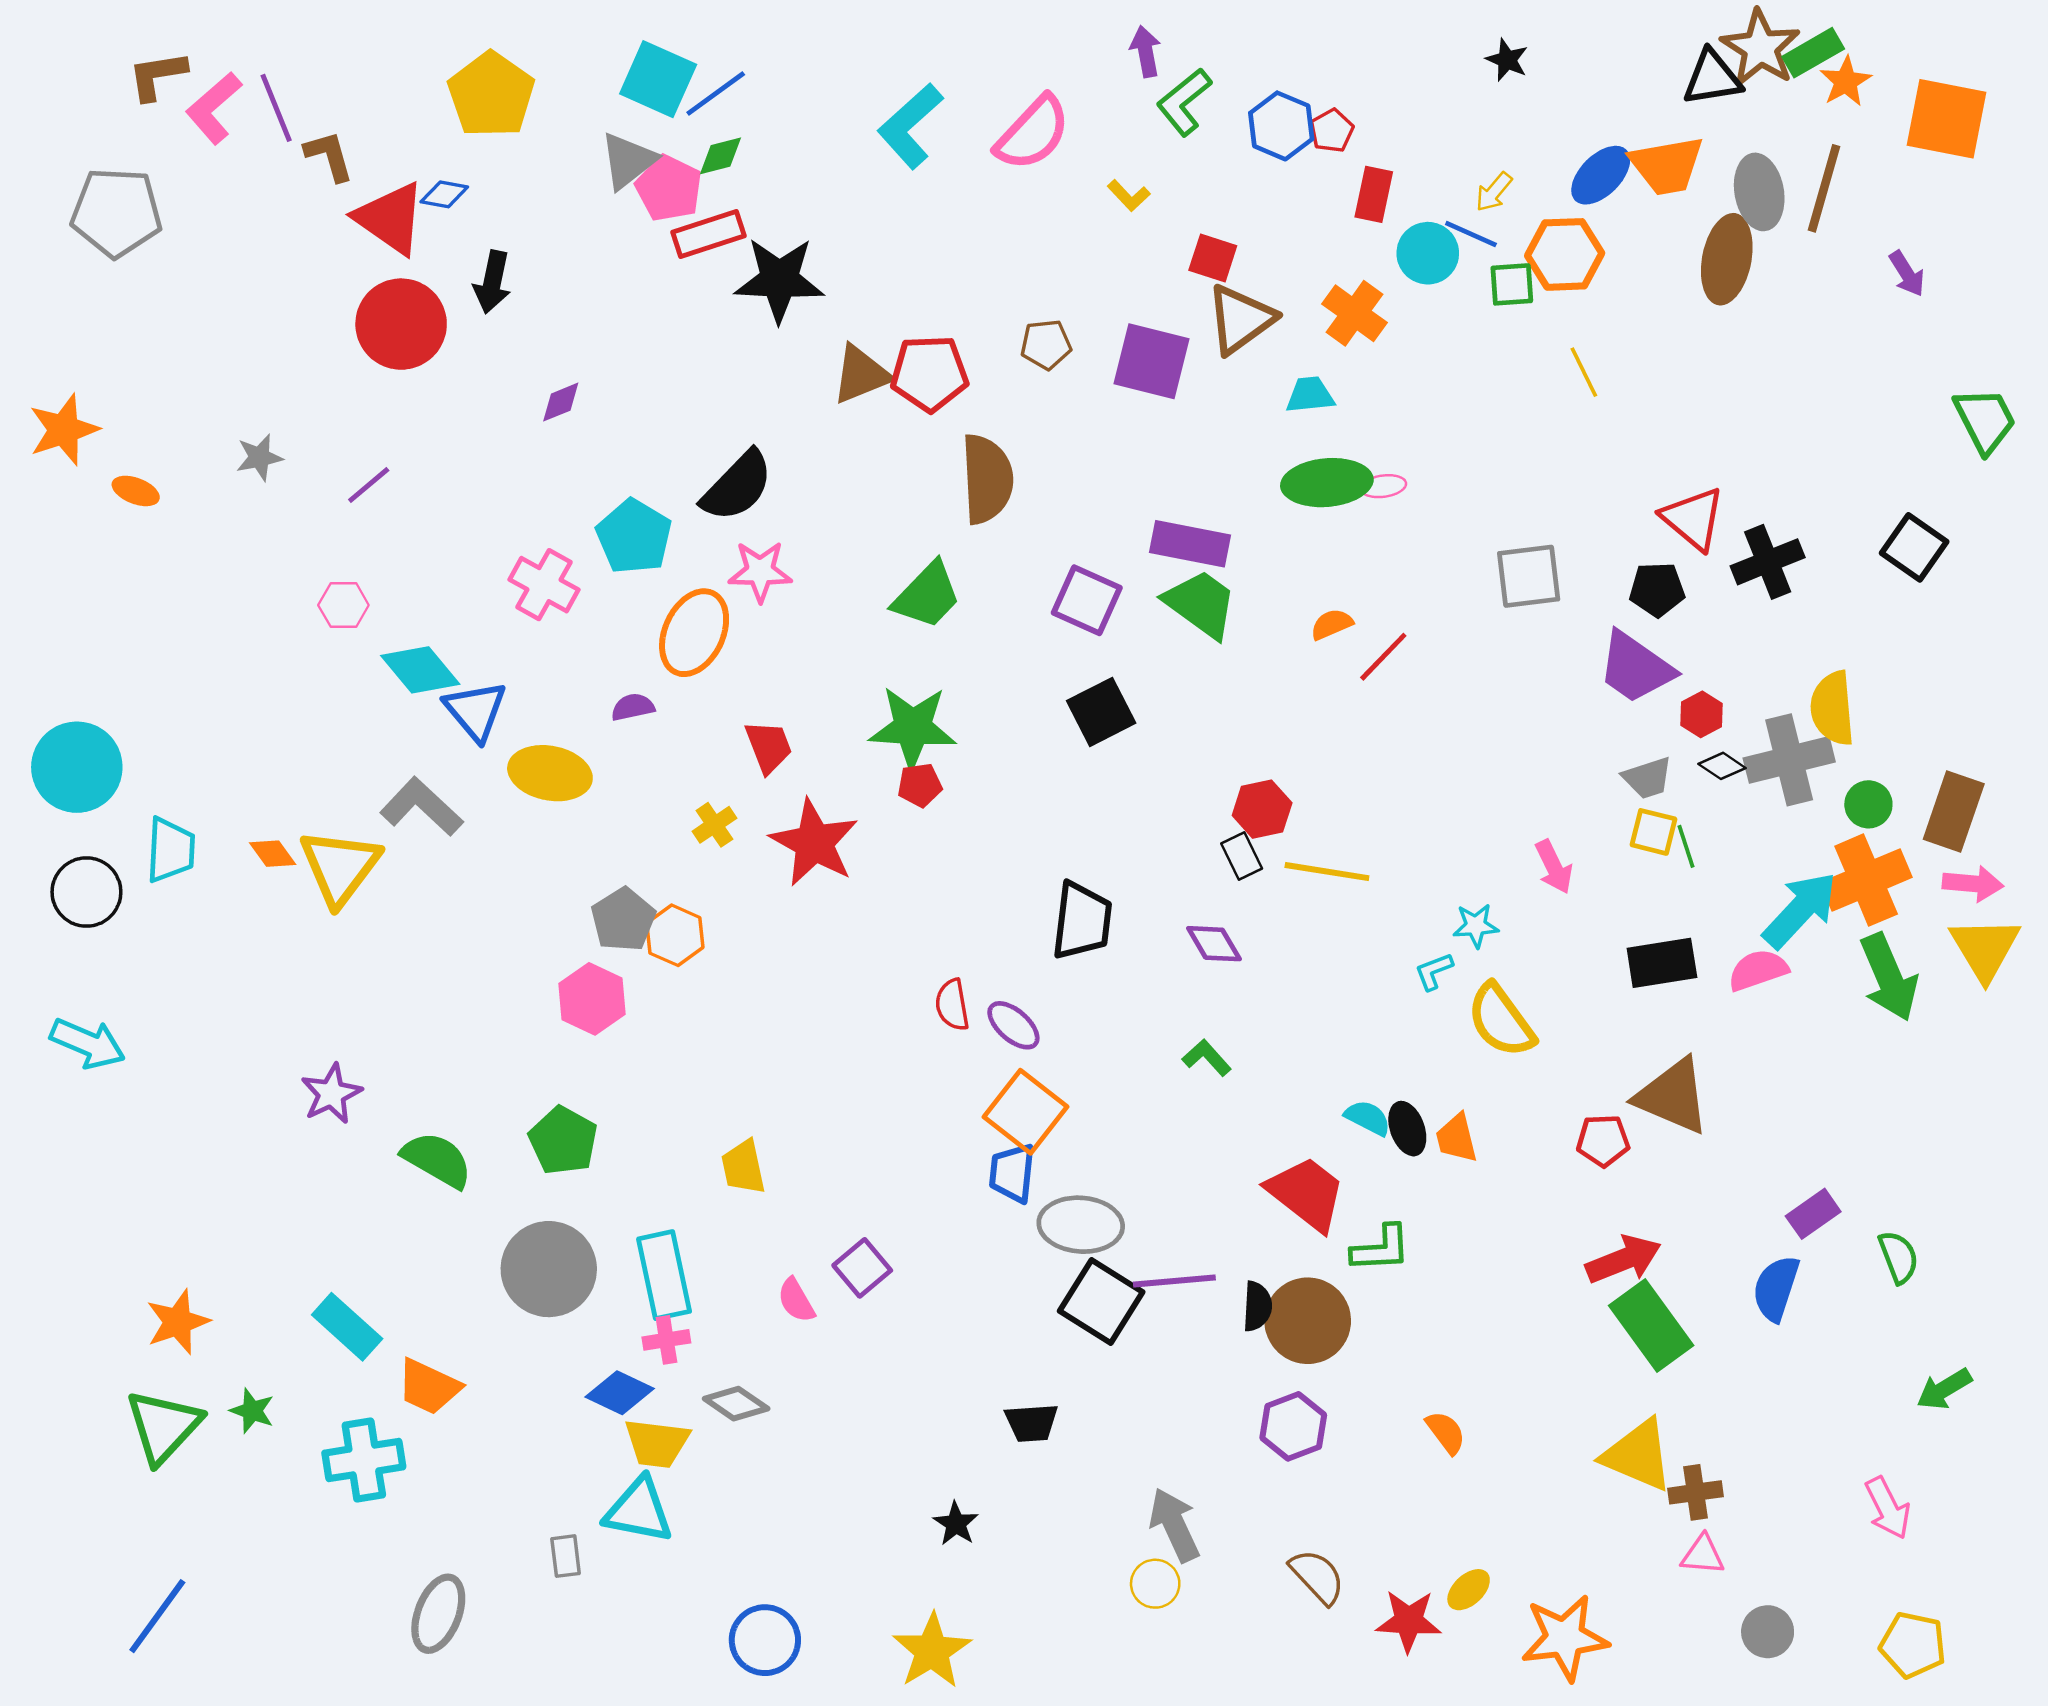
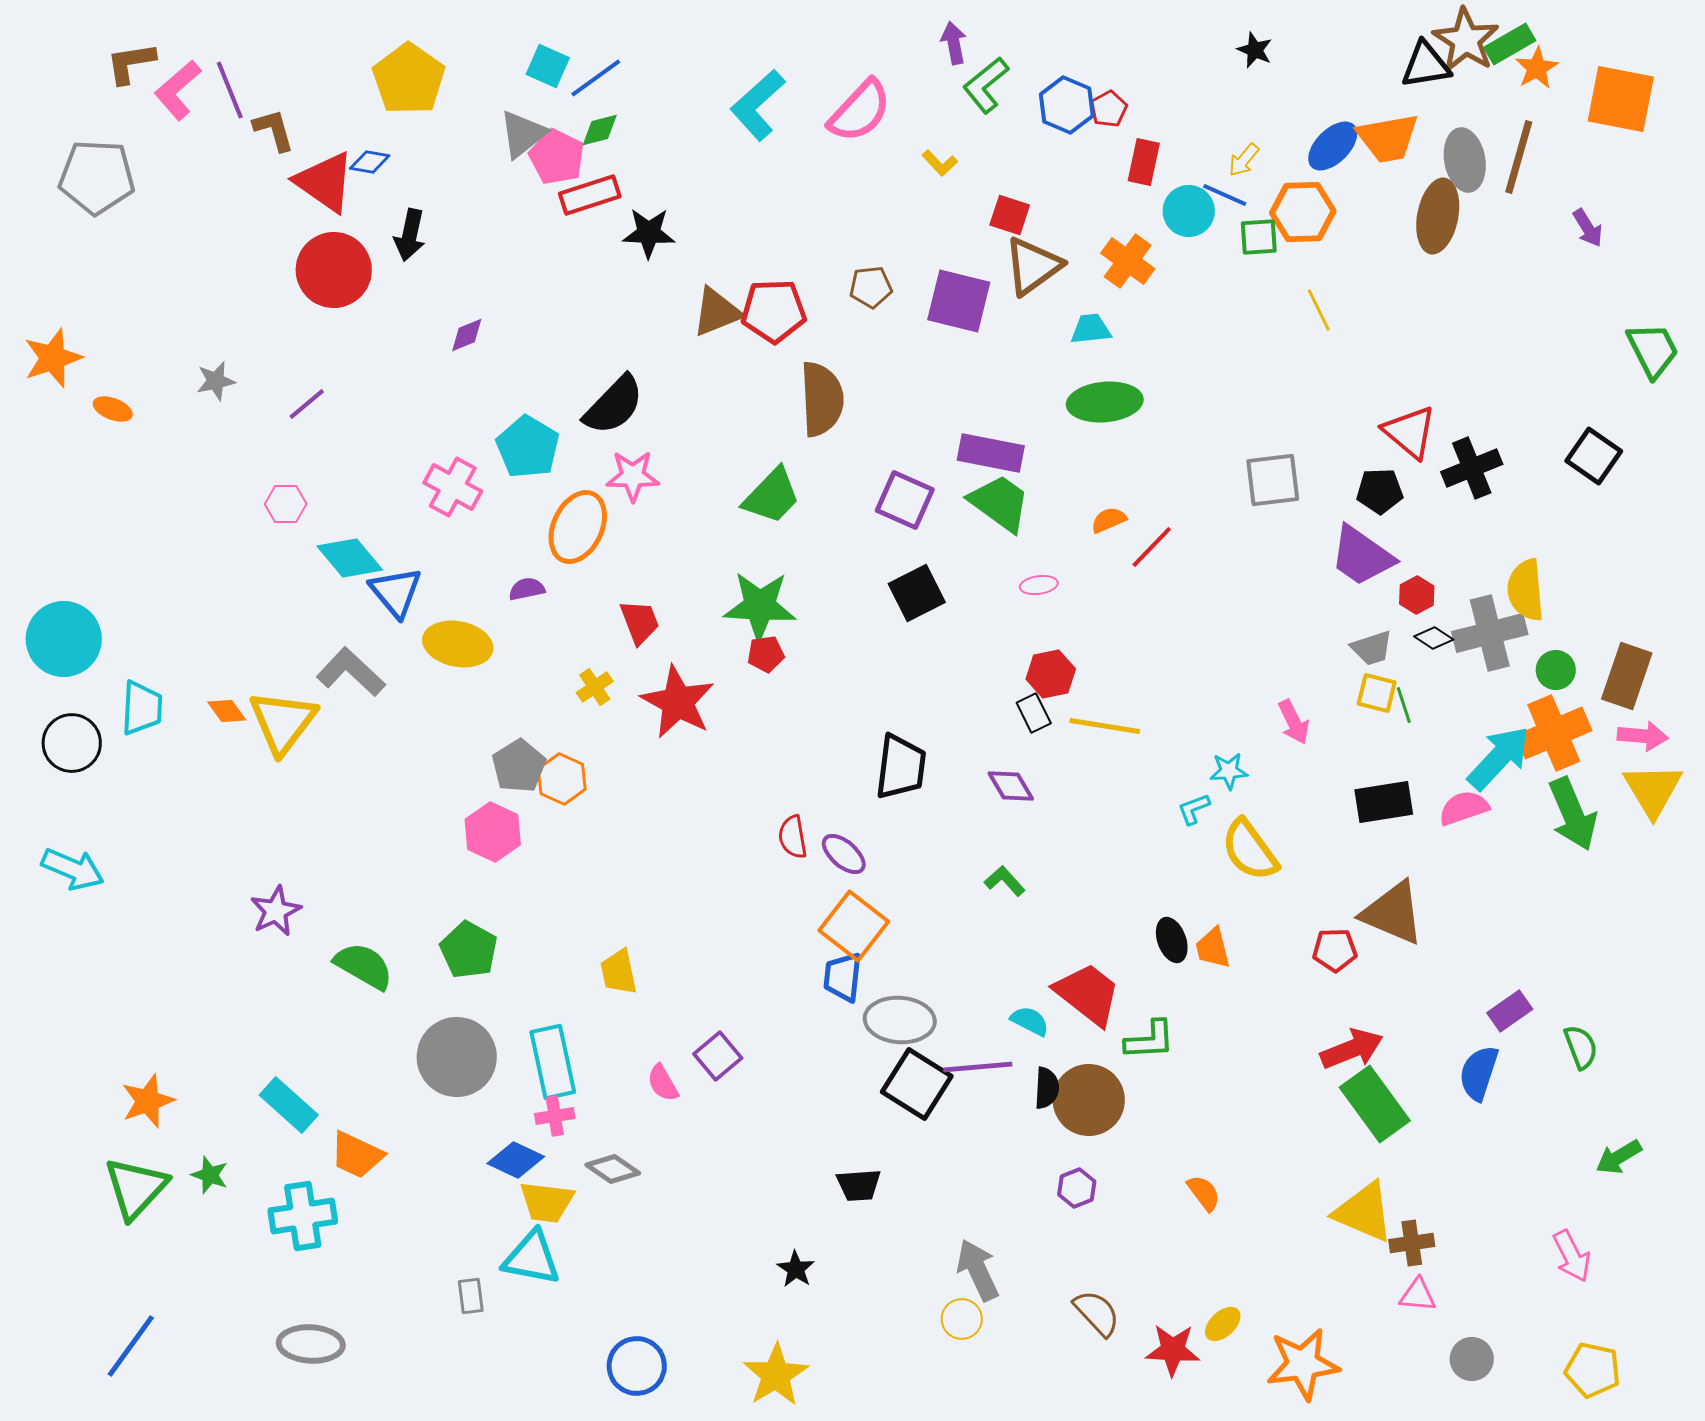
cyan square: (658, 79) -> (548, 66), size x0.7
black star: (779, 280) -> (649, 233), size x0.7
pink ellipse: (1383, 486) -> (1039, 585), moved
cyan semicircle: (1368, 1118) -> (1030, 1021), moved
purple hexagon: (1293, 1426) -> (1077, 1188), size x0.7
gray ellipse: (438, 1614) -> (311, 1344), moved, turned 72

